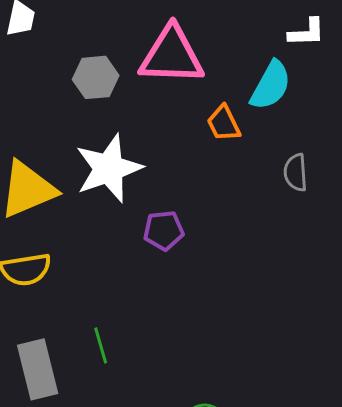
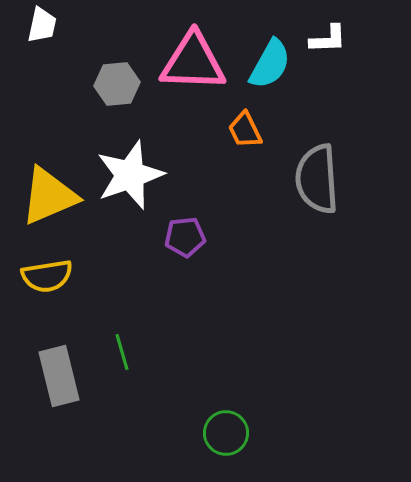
cyan semicircle: (271, 85) -> (270, 64), moved
gray semicircle: (296, 172) -> (317, 179), size x1.8

